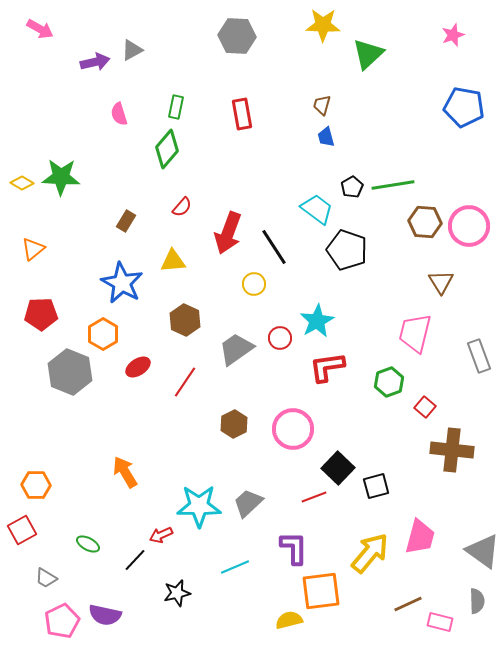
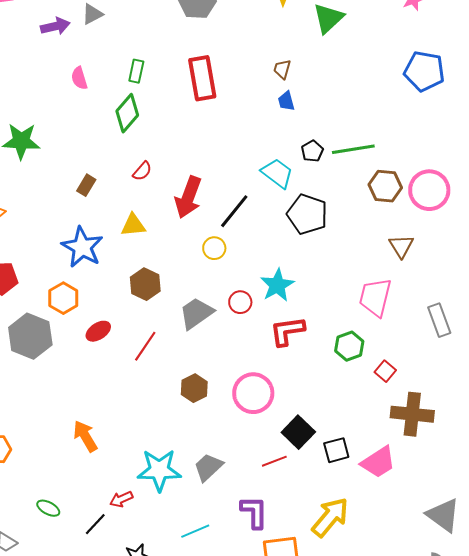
red rectangle: (242, 114) -> (202, 78), size x1.4
black line: (274, 247) -> (234, 211), turned 72
pink trapezoid: (420, 537) -> (378, 462), moved, turned 42

